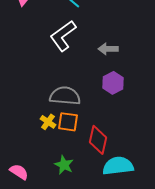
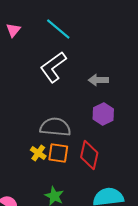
red diamond: (98, 140) -> (89, 155), moved

